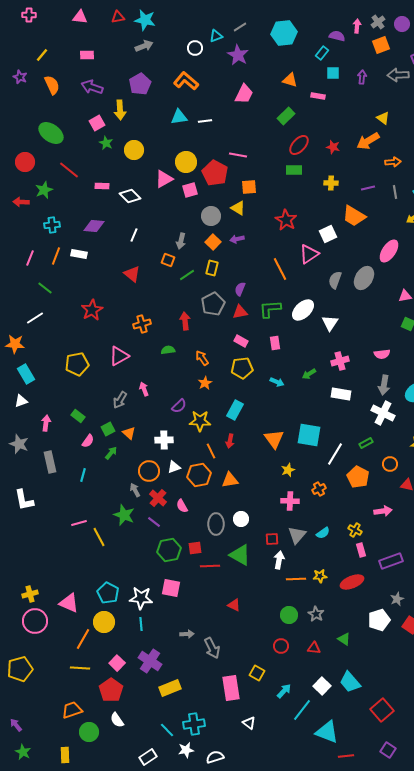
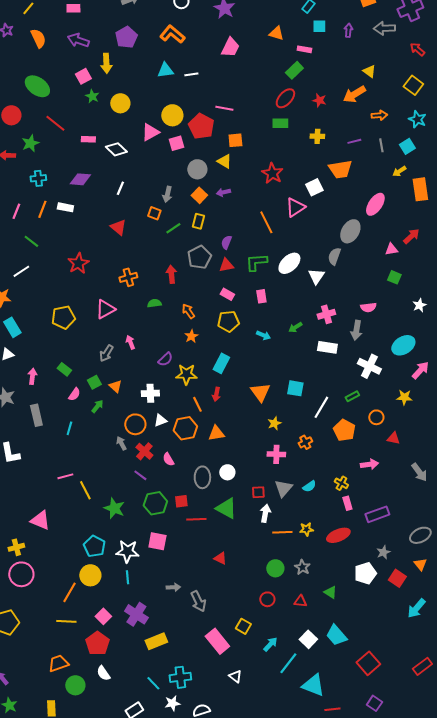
green rectangle: (286, 116) -> (294, 70), moved
orange trapezoid: (354, 216) -> (340, 169), turned -40
gray semicircle: (335, 280) -> (334, 256), moved
gray arrow: (384, 385) -> (356, 330), moved
cyan square: (309, 435) -> (295, 388), size x0.7
green star: (124, 515) -> (114, 508), moved
pink triangle: (69, 603) -> (40, 520), moved
pink rectangle: (231, 688) -> (217, 641), turned -30

